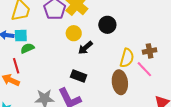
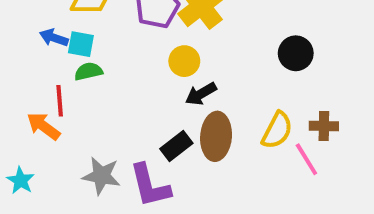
black circle: (107, 25) -> (296, 53), moved
black rectangle: (79, 76) -> (176, 146), turned -70
brown ellipse: (120, 82) -> (216, 136), moved

